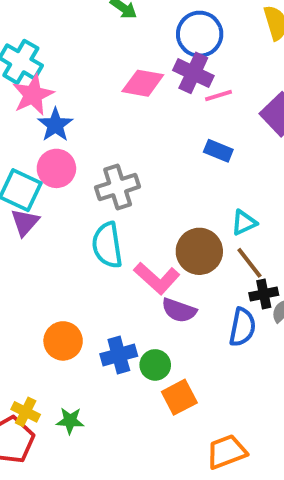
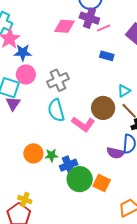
blue star: (55, 125) -> (23, 53), turned -30
purple semicircle: (179, 310) -> (115, 153), moved
orange circle: (63, 341) -> (33, 153), moved
green circle: (155, 365) -> (80, 179), moved, size x1.6
orange square: (179, 397) -> (102, 183), turned -30
green star: (70, 421) -> (51, 155), moved

